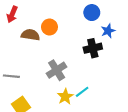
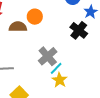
black cross: (93, 48) -> (79, 30), turned -30
cyan line: (82, 92) -> (56, 68), moved

